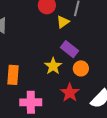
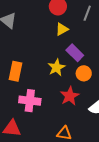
yellow triangle: (63, 22) -> (62, 29), moved

